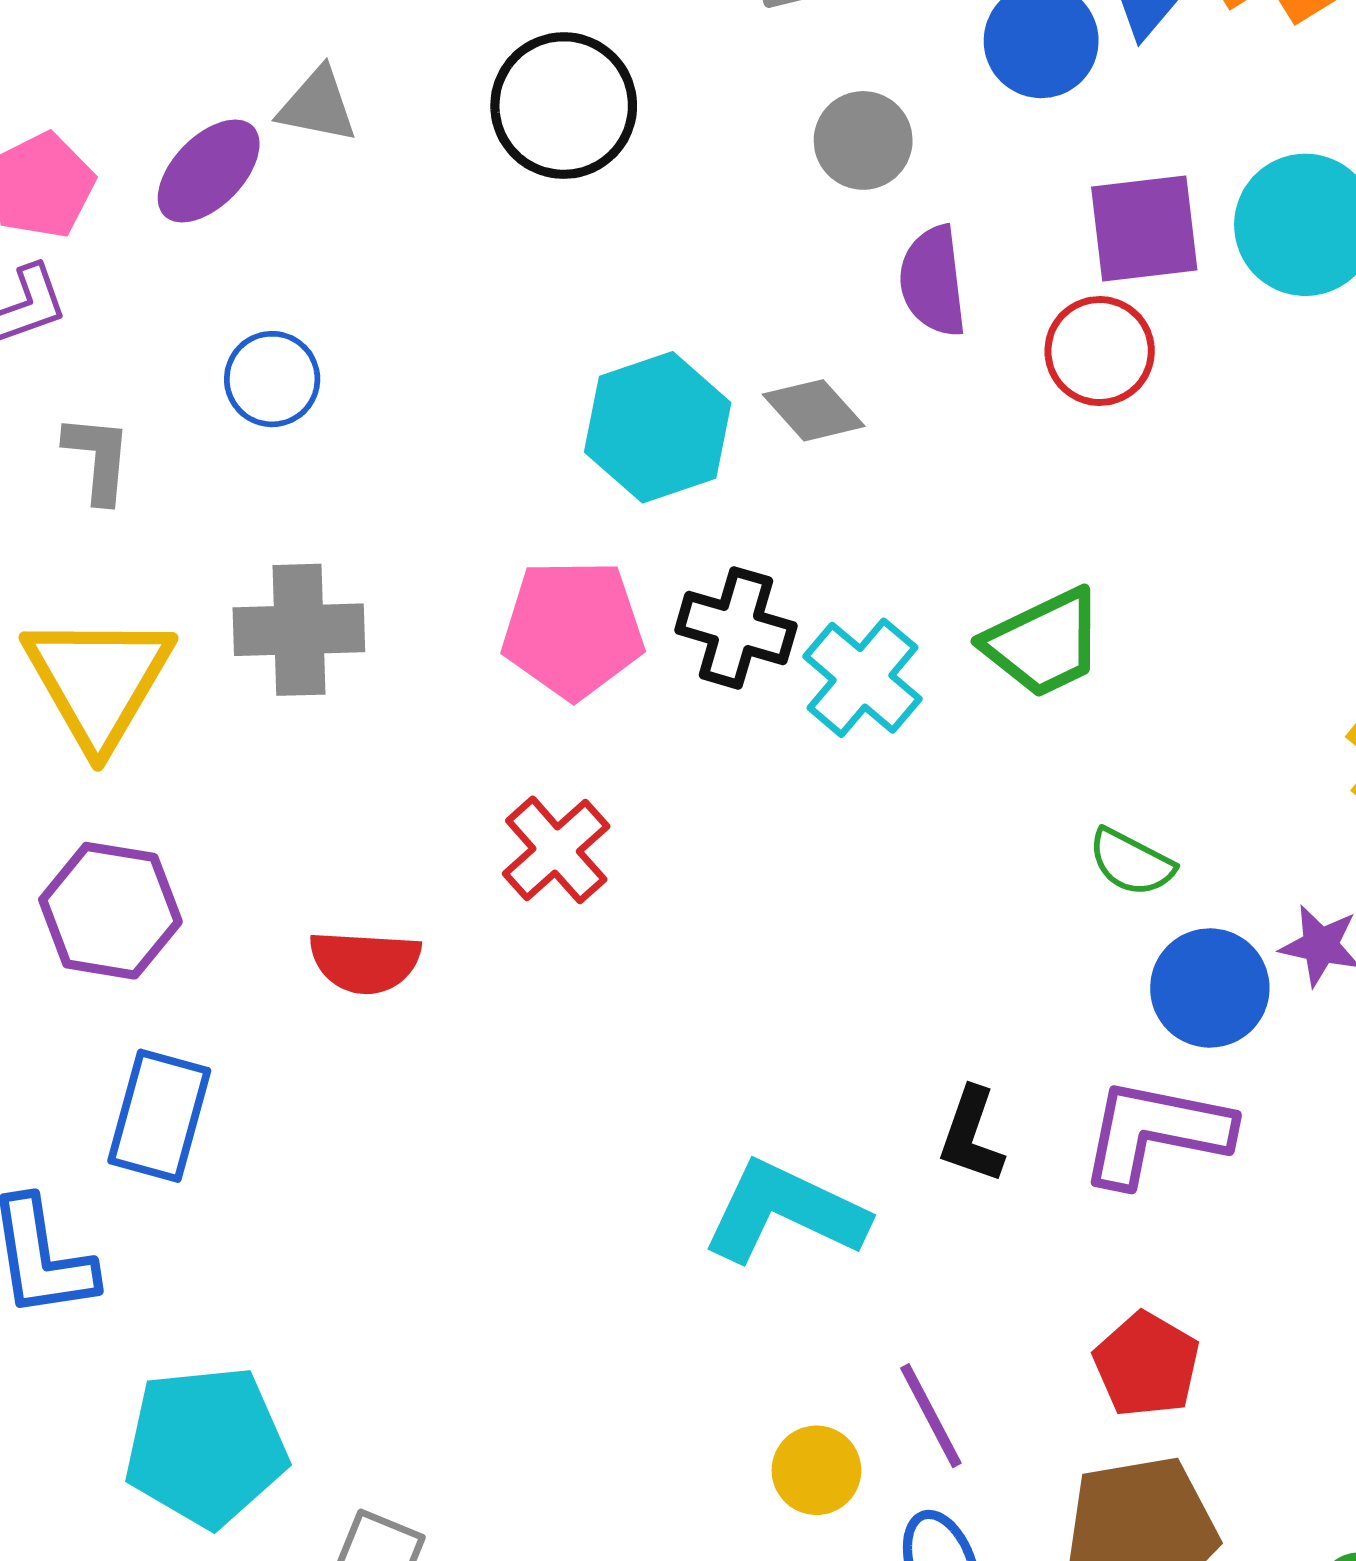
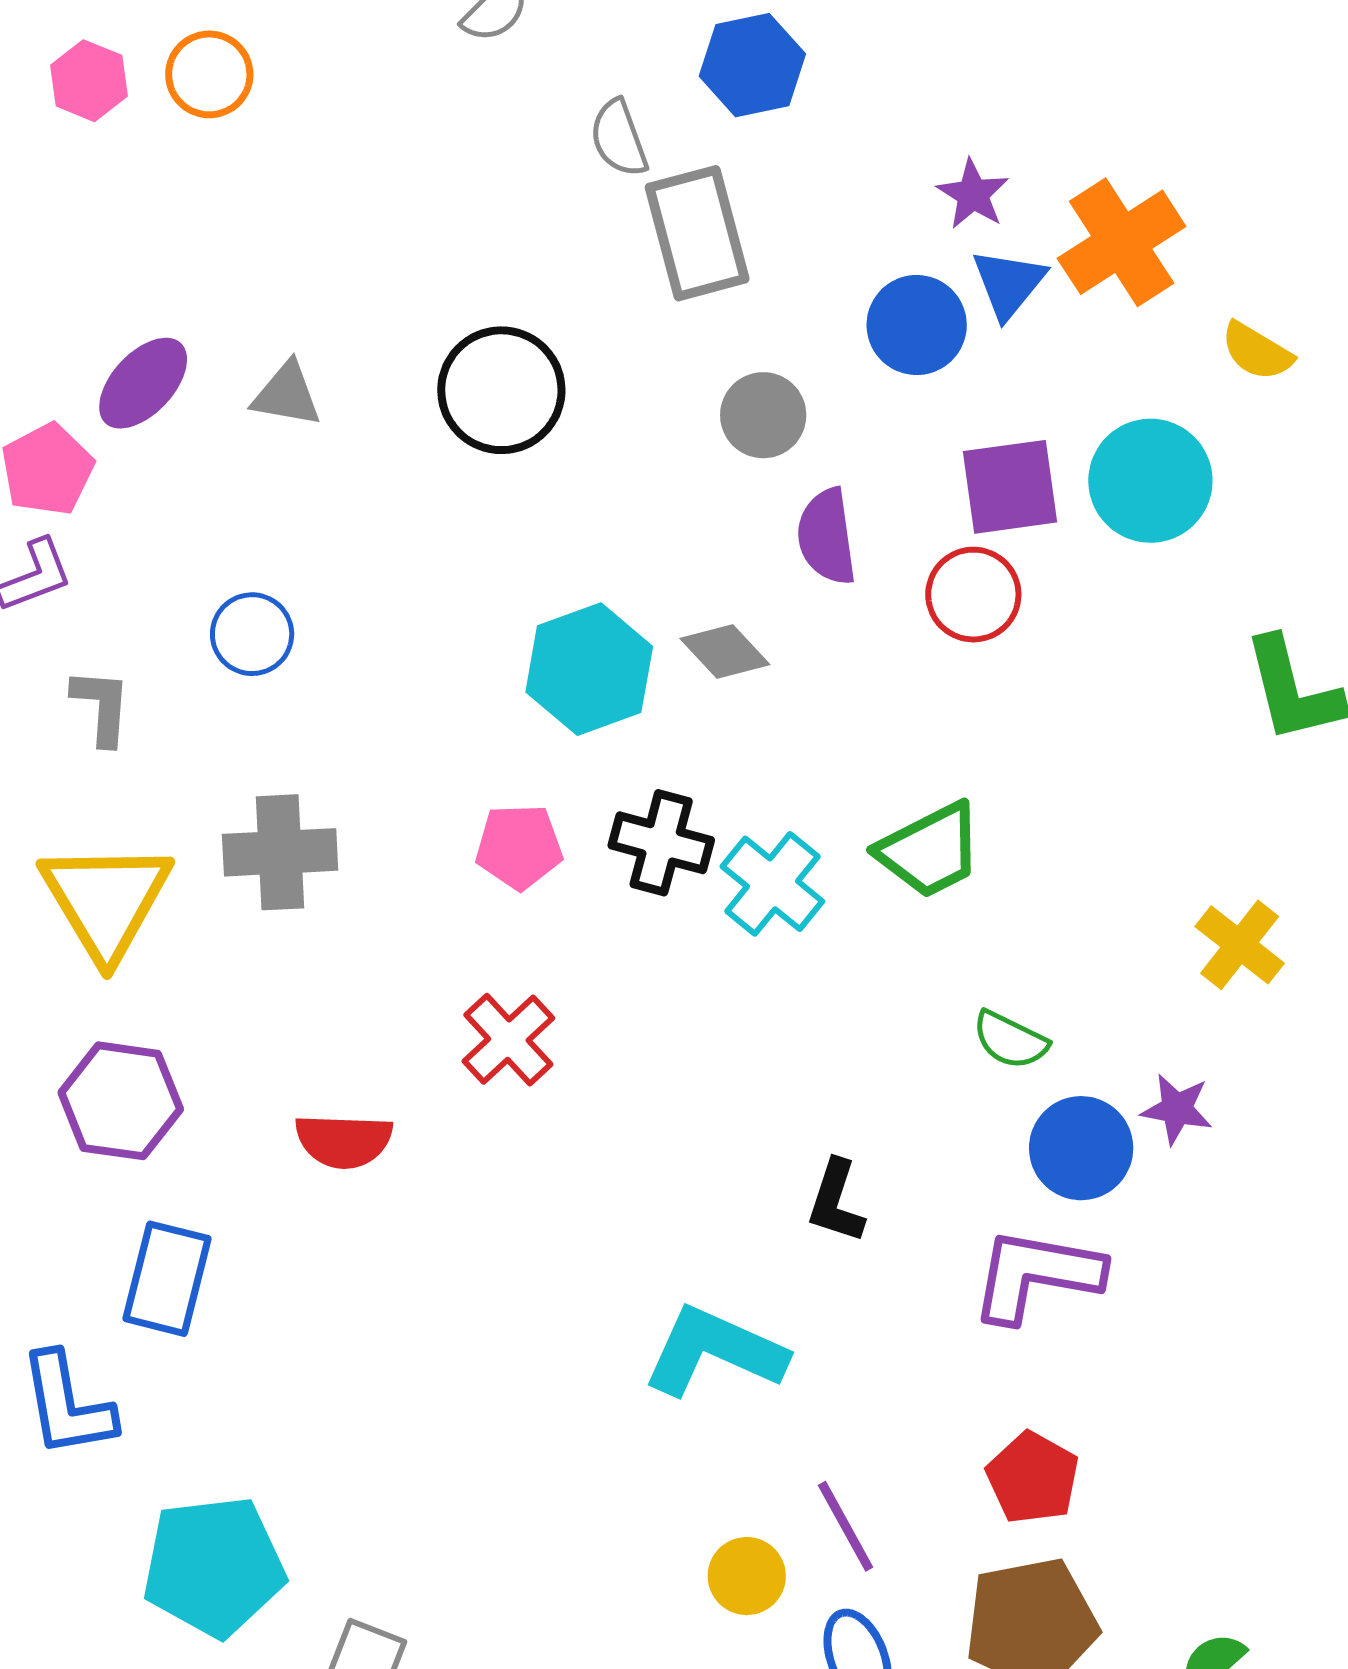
purple ellipse: (209, 171) -> (143, 383), moved
pink pentagon: (573, 629) -> (519, 847), size x0.7
black L-shape: (971, 1135) -> (836, 1201), moved

